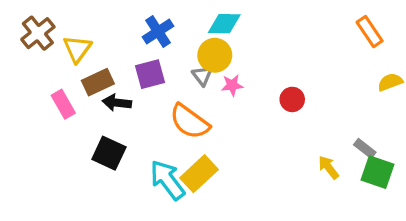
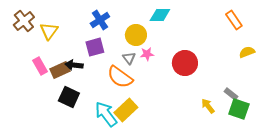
cyan diamond: (224, 24) -> (160, 15), moved
gray triangle: (202, 76) -> (129, 58), moved
brown rectangle: (98, 82) -> (60, 70), moved
red circle: (292, 99) -> (185, 63), size x1.6

